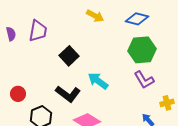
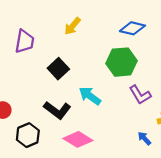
yellow arrow: (95, 16) -> (72, 26), moved, turned 102
green hexagon: (142, 50) -> (122, 62), moved

